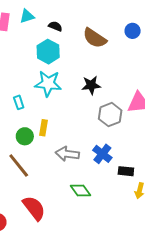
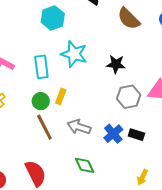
cyan hexagon: (48, 52) -> (53, 18), moved
cyan rectangle: (19, 102) -> (41, 67), size x1.6
brown line: (19, 165) -> (44, 127), moved
black rectangle: (126, 171) -> (136, 135), moved

